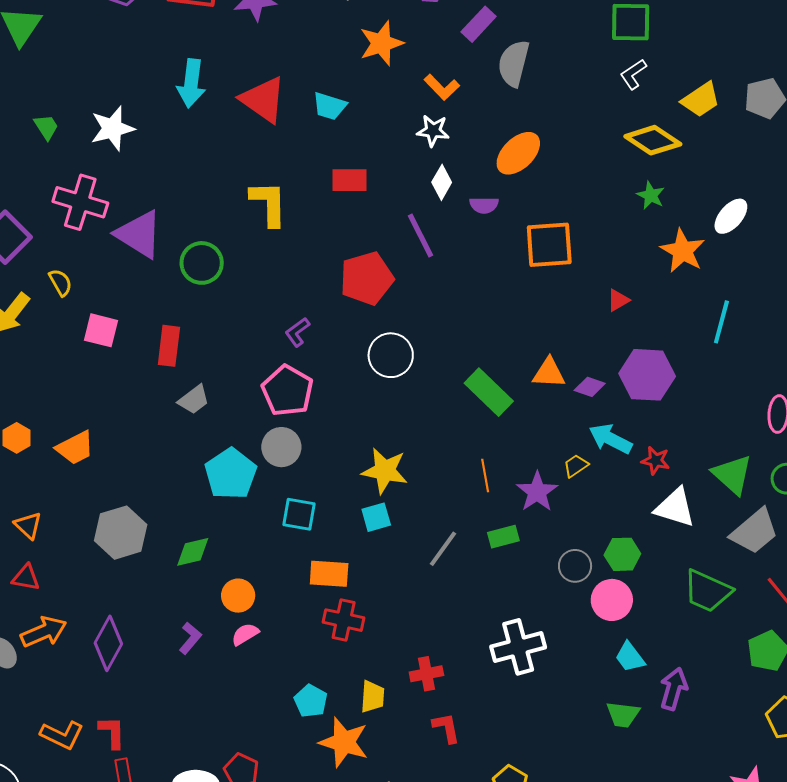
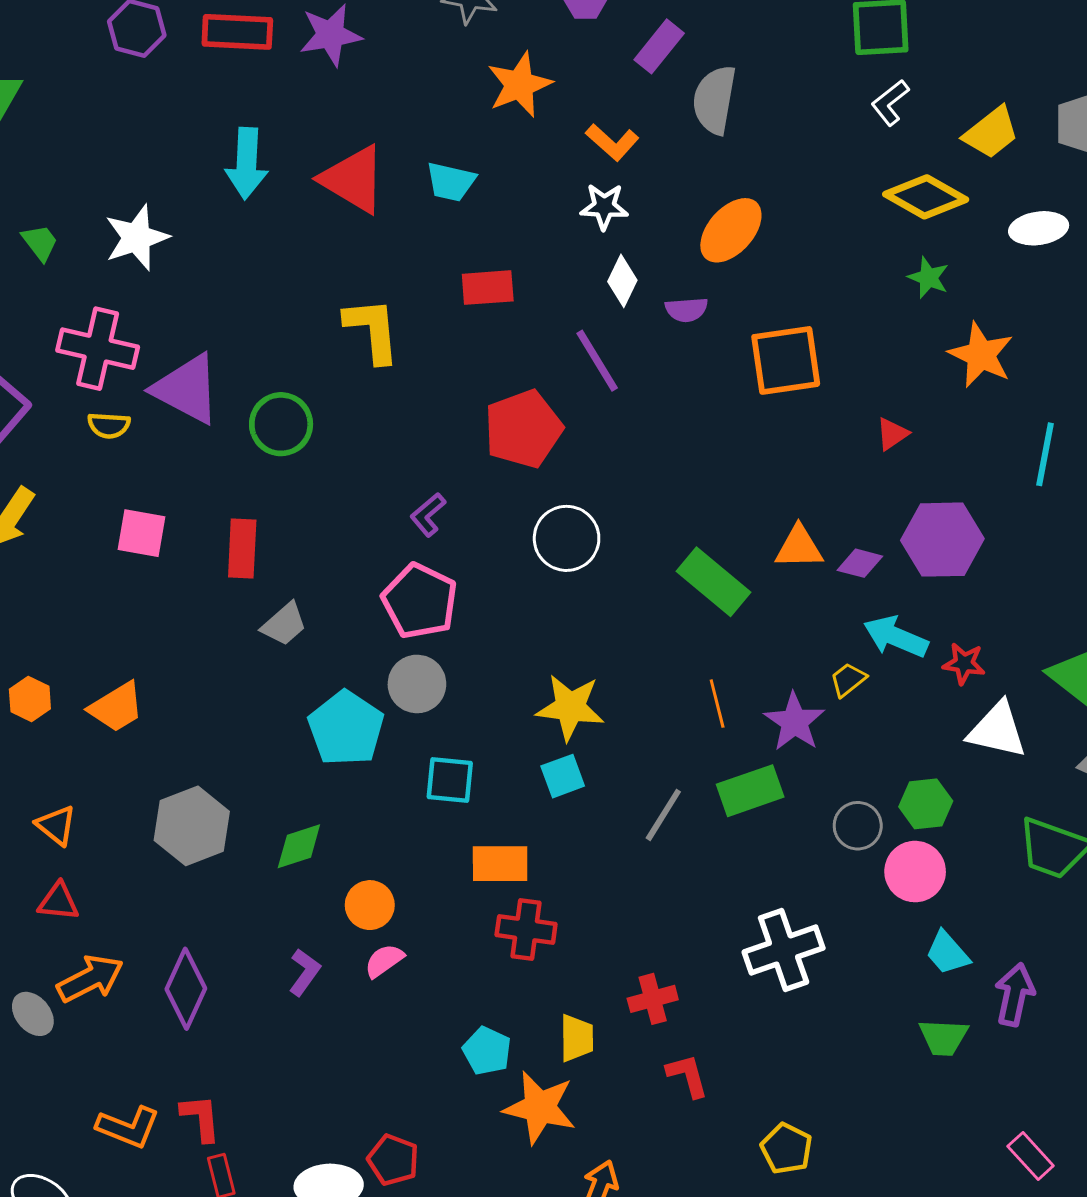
white ellipse: (731, 216) -> (1039, 228), moved, turned 45
yellow semicircle: (60, 282) -> (109, 425), moved, turned 128
green rectangle: (503, 537) -> (750, 791), size x1.4

